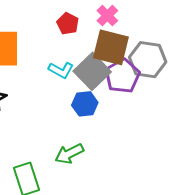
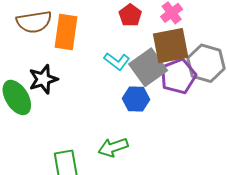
brown square: (111, 47) -> (171, 46), turned -33

